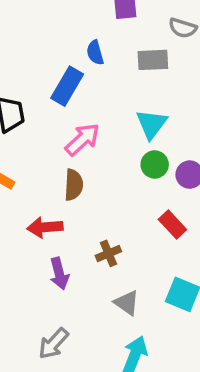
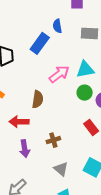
cyan triangle: (152, 124) -> (85, 70), turned 36
pink arrow: (82, 139) -> (59, 74), moved

